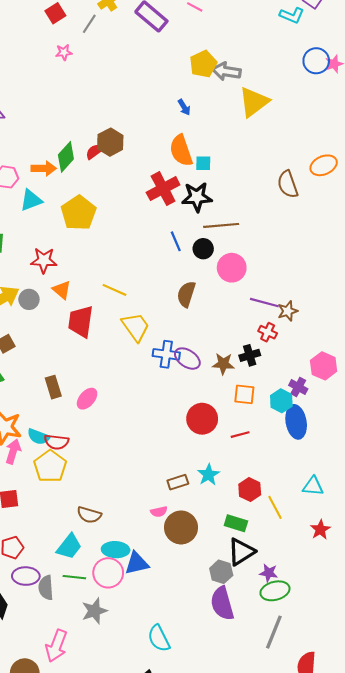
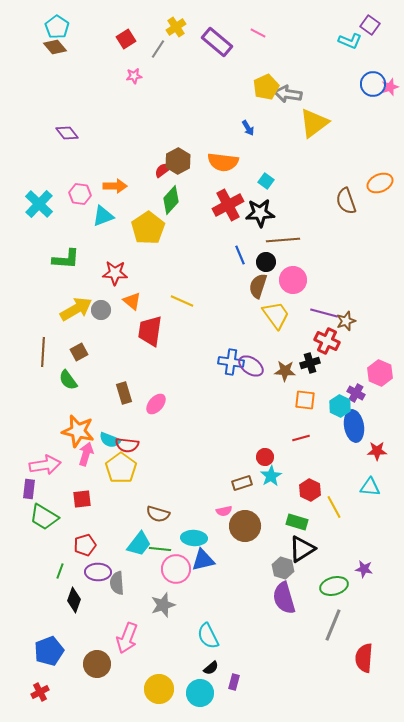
orange semicircle: (181, 151) -> (223, 162), moved, turned -64
green diamond: (66, 157) -> (171, 200), moved
cyan square: (203, 163) -> (266, 181), turned 35
brown semicircle: (186, 294) -> (258, 286), moved
yellow trapezoid: (136, 327) -> (276, 315), moved
red cross: (268, 332) -> (327, 341), size x1.4
red circle: (202, 419) -> (265, 457), moved, size x0.6
red star: (320, 530) -> (377, 451), moved, turned 30
cyan ellipse: (116, 550) -> (194, 538), moved
purple star: (269, 573) -> (364, 569), moved
green line: (74, 577) -> (160, 549), moved
cyan semicircle: (159, 638) -> (208, 636), moved

